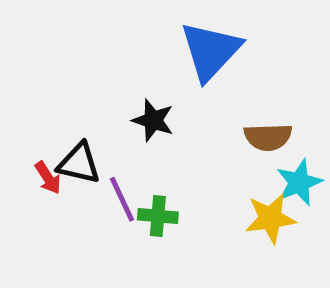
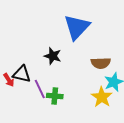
yellow star: (270, 218) -> (102, 97), turned -30

